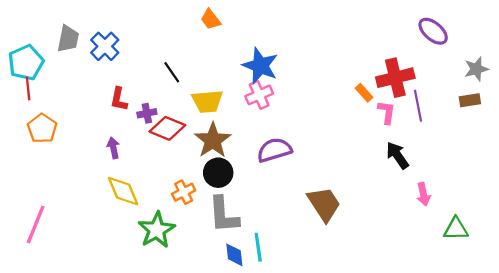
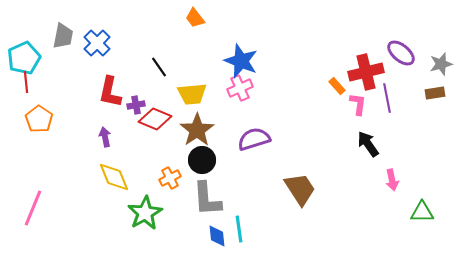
purple ellipse: (433, 31) -> (401, 53), moved
red L-shape: (119, 99) -> (110, 92), size x1.4

